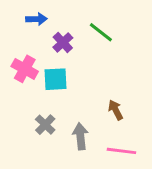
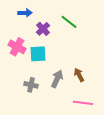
gray cross: (45, 125) -> (31, 85), turned -32
gray arrow: (80, 136) -> (57, 79), moved, turned 30

